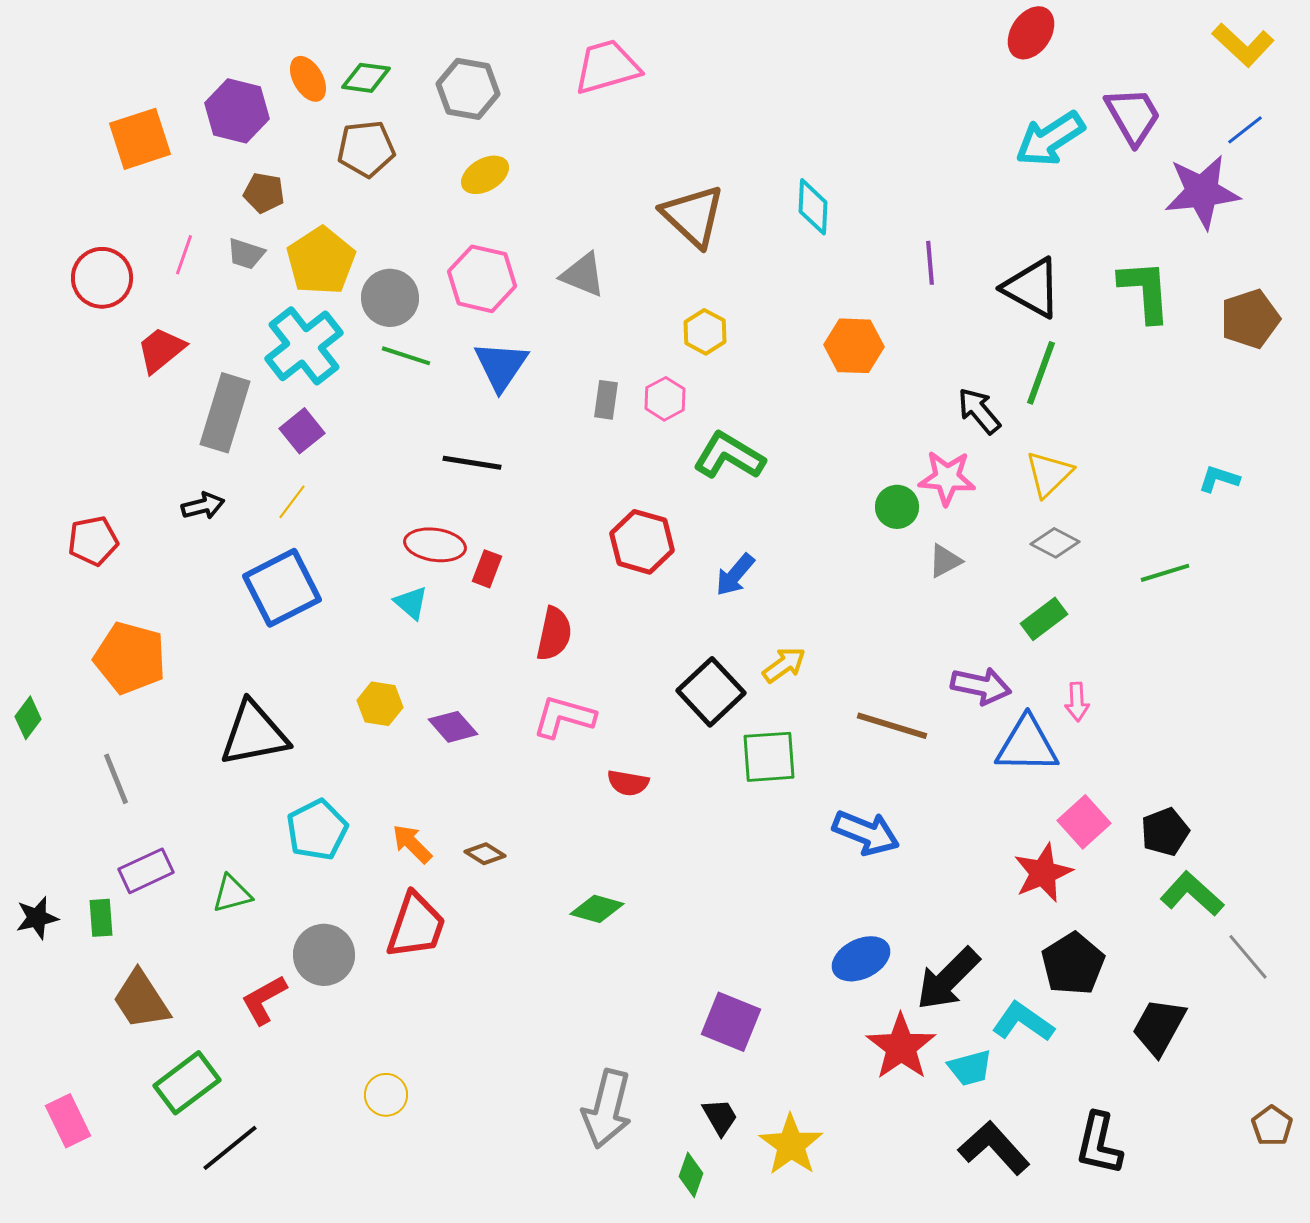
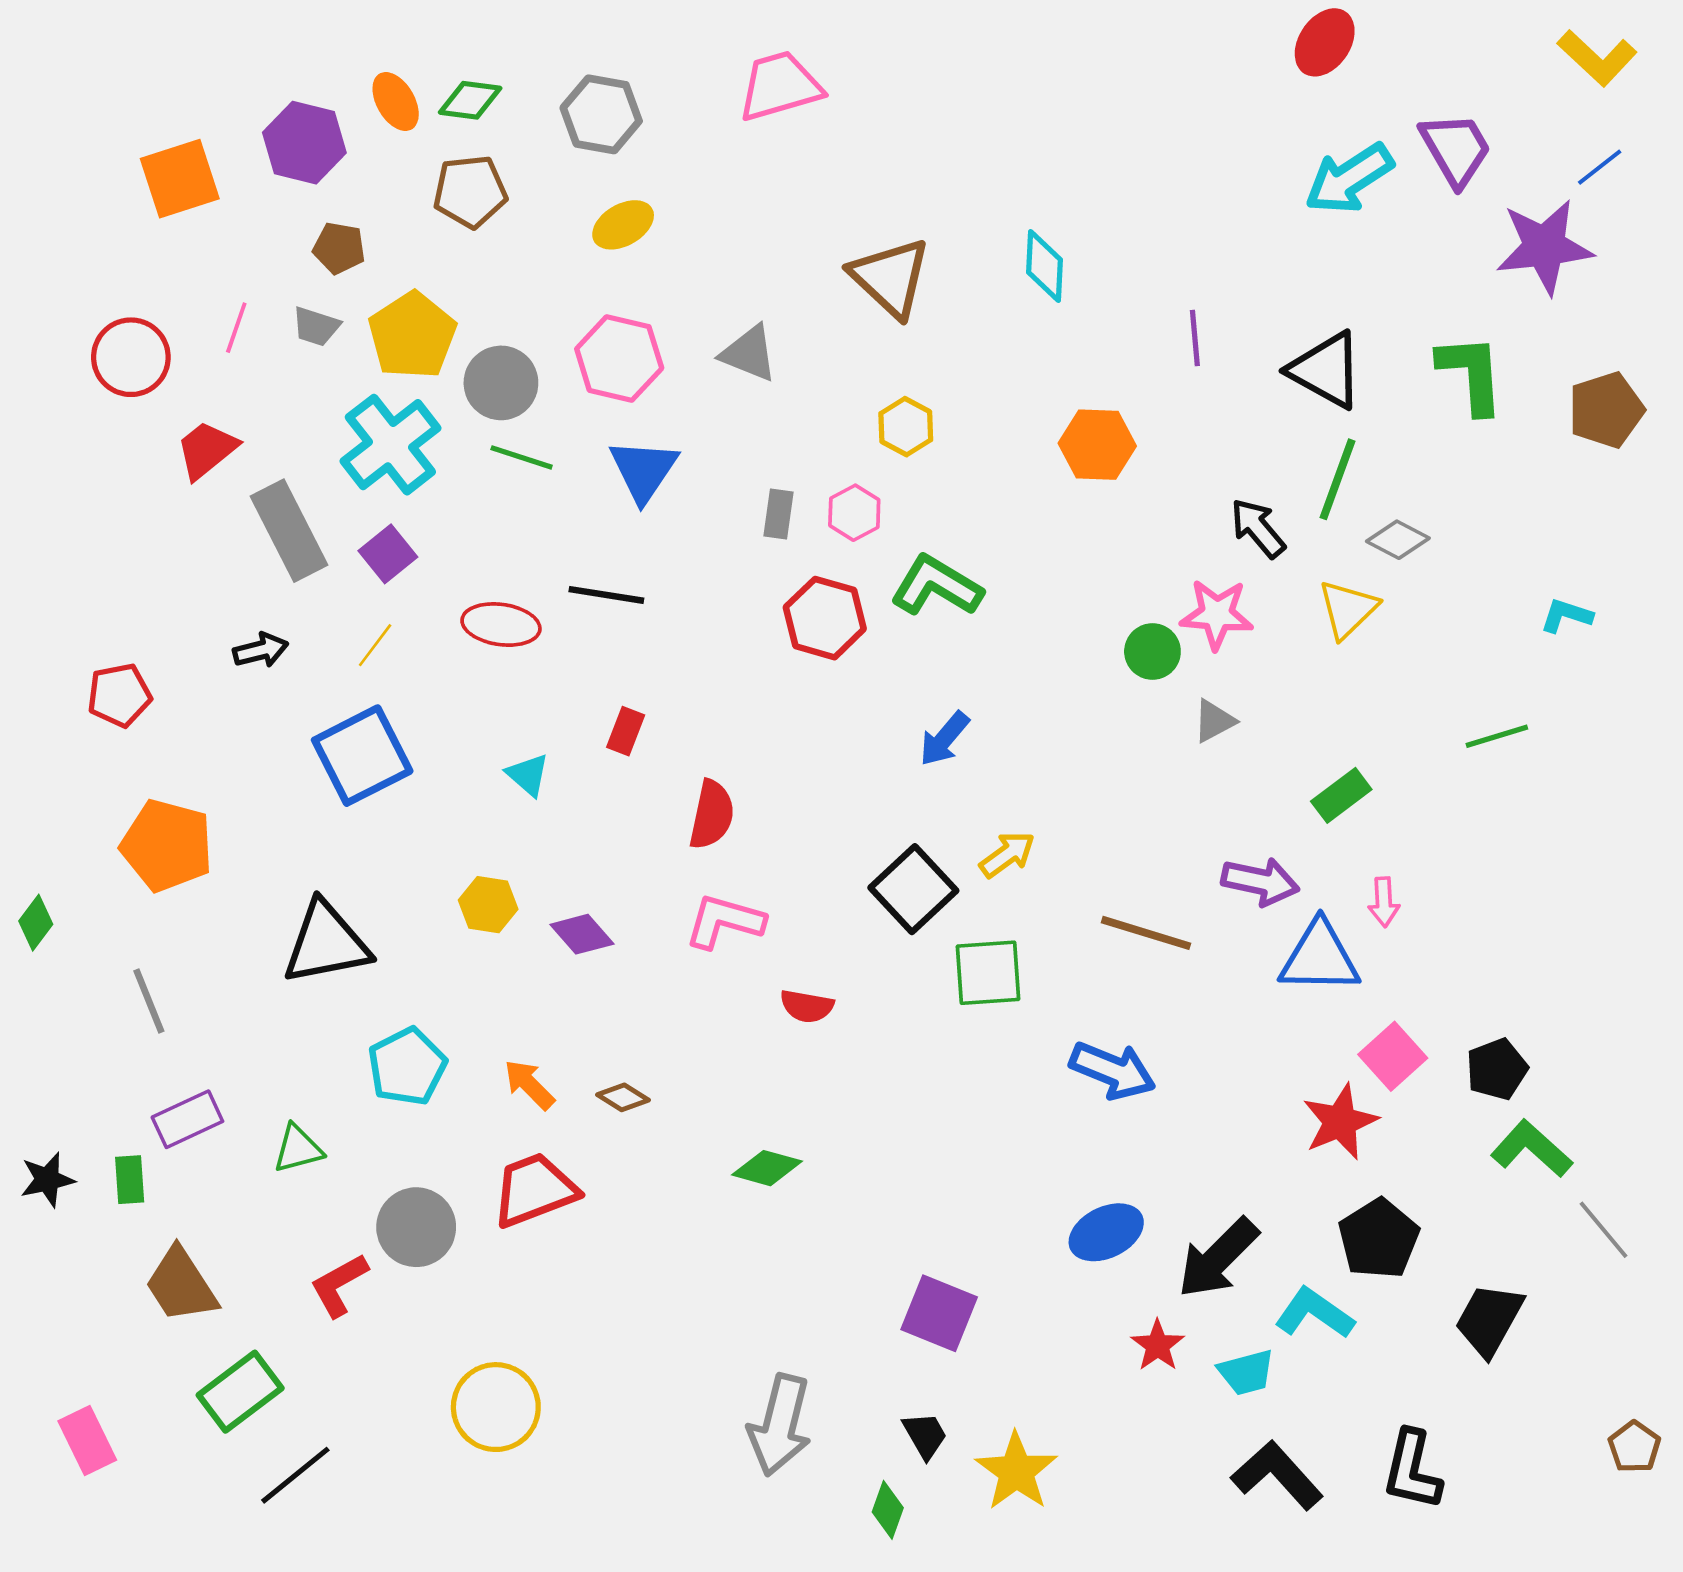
gray rectangle: (225, 413) -> (289, 531), turned -44
red hexagon: (642, 542) -> (825, 618), moved
gray diamond: (1055, 543) -> (1398, 540), moved
red ellipse: (435, 545) -> (501, 625), moved
red trapezoid: (416, 926) -> (534, 1190), turned -130
red star: (901, 1047) -> (1158, 1345), size x0.6
yellow circle: (386, 1095) -> (496, 1407), size x1.6

